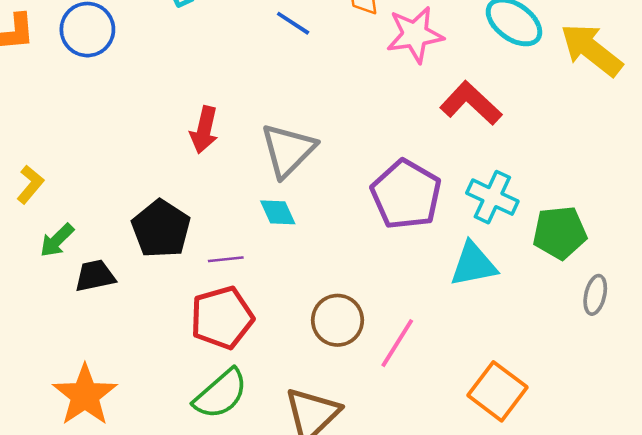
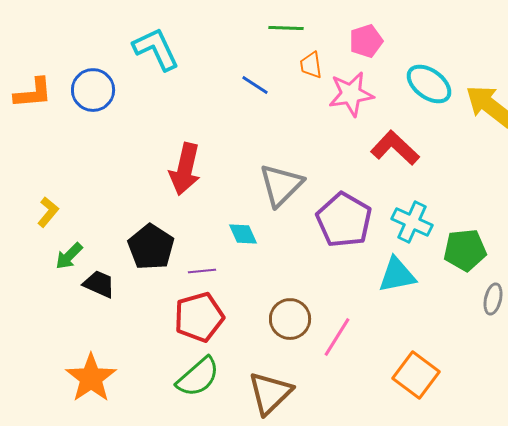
red arrow: (204, 130) -> (185, 169), size x1.4
gray triangle: (288, 150) -> (281, 185), moved
black trapezoid: (95, 276) -> (99, 284), turned 36

